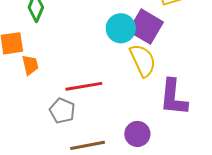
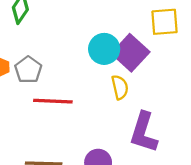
yellow semicircle: (143, 60) -> (120, 87), size x0.7
gray pentagon: (62, 111) -> (28, 70), moved

